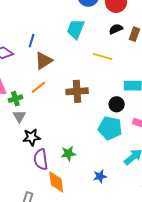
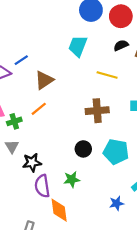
blue line: (32, 41) -> (21, 60), moved, turned 40
brown cross: (77, 91) -> (97, 111), moved
black circle: (117, 104) -> (83, 149), moved
gray triangle: (19, 116) -> (12, 146), moved
blue star: (100, 176) -> (117, 203), moved

